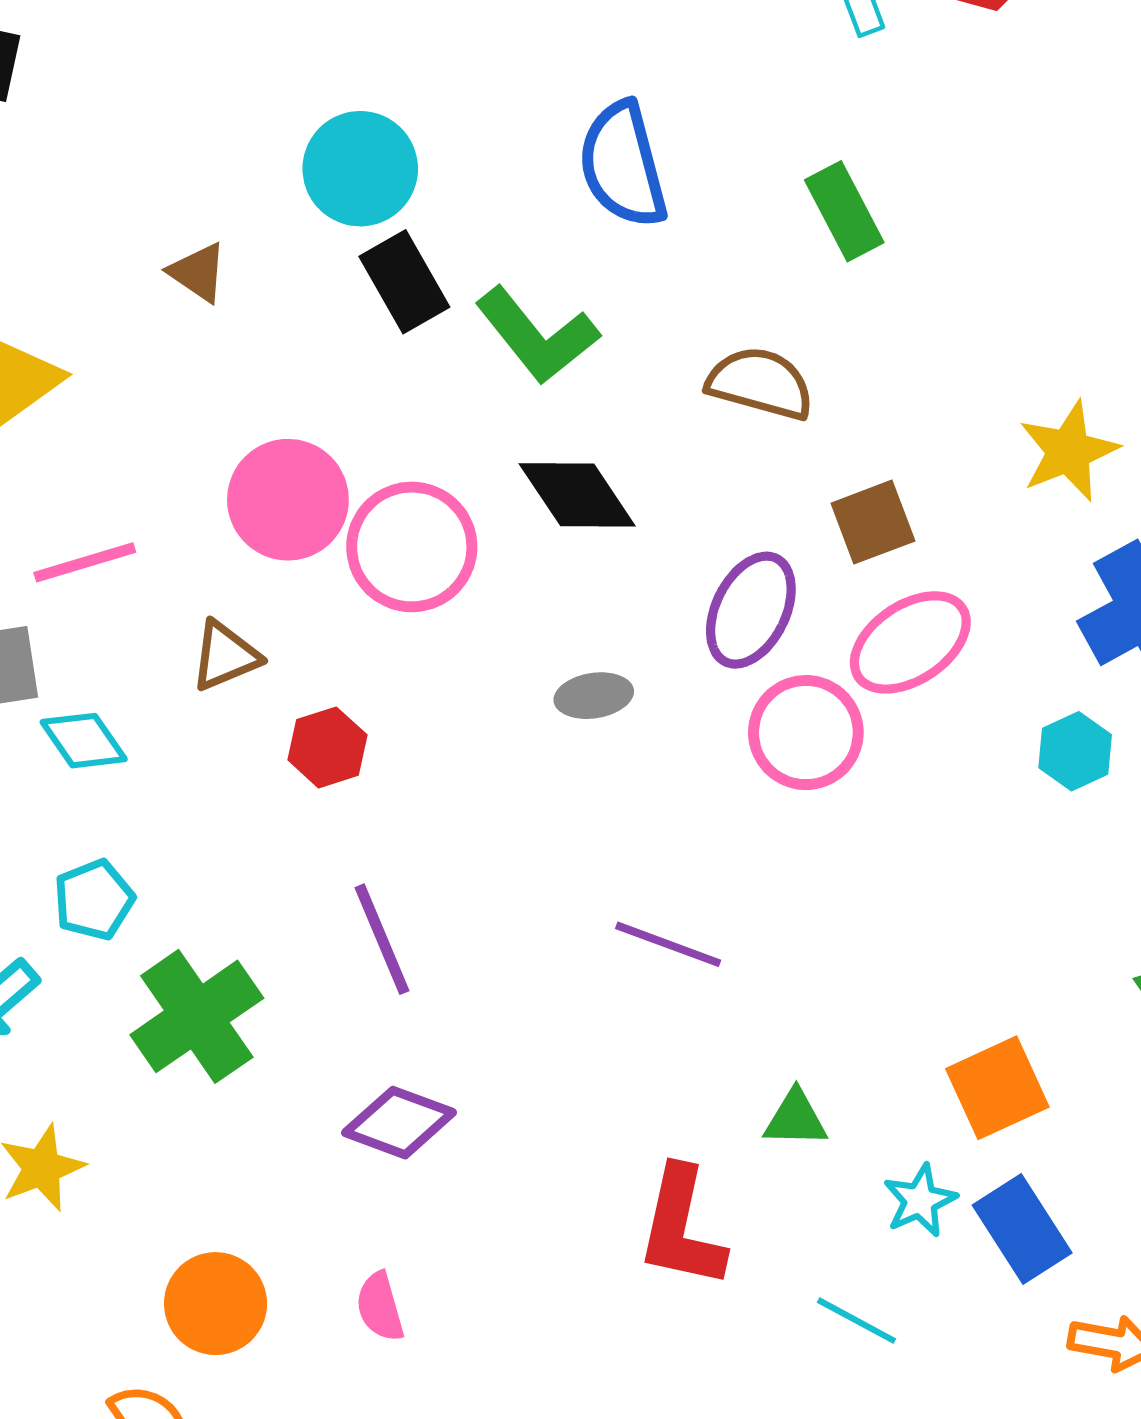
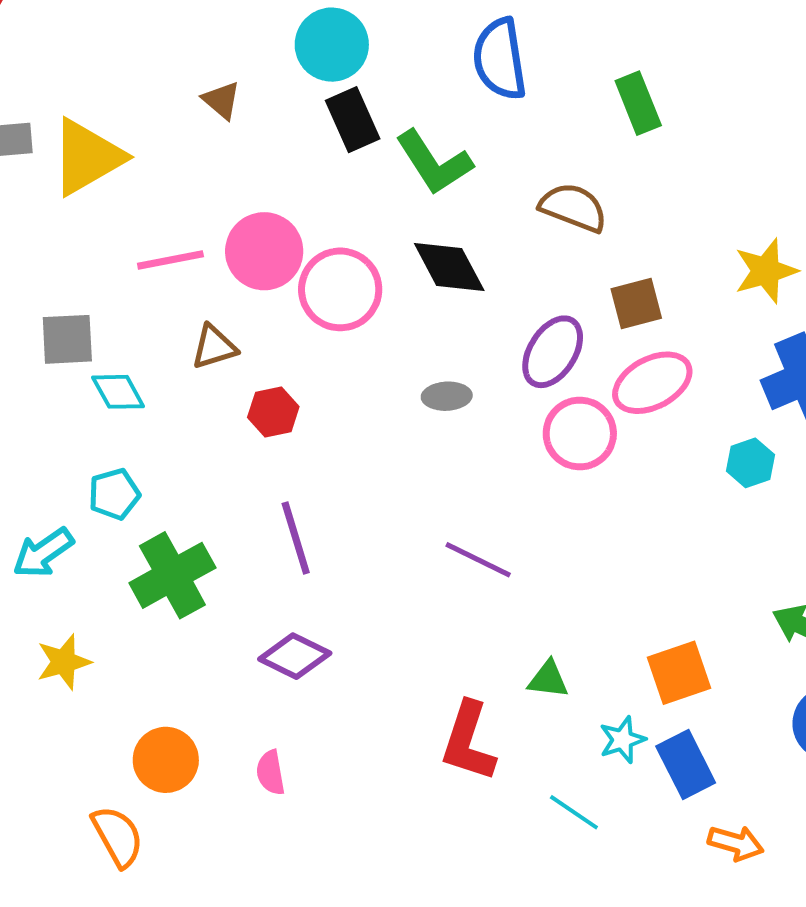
pink line: (85, 562) -> (170, 260), moved

